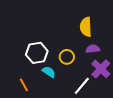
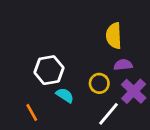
yellow circle: (67, 57) -> (99, 83), moved

